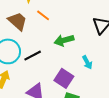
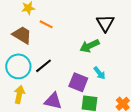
green arrow: (64, 40) -> (90, 46), moved
cyan arrow: (87, 62) -> (99, 73), moved

